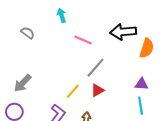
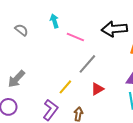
cyan arrow: (62, 15) -> (54, 21), moved
red triangle: (97, 90) -> (97, 89), moved

